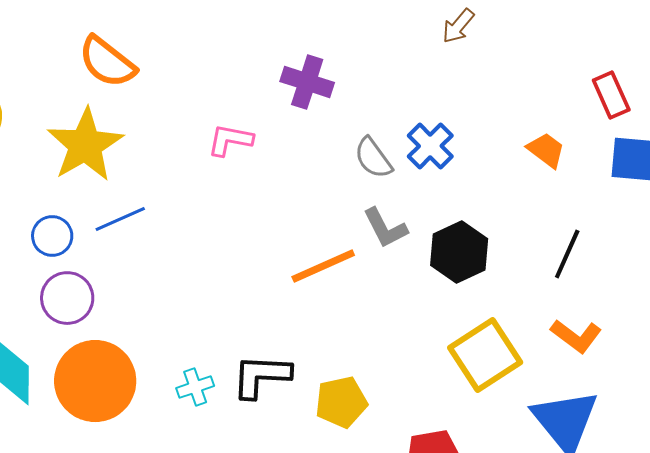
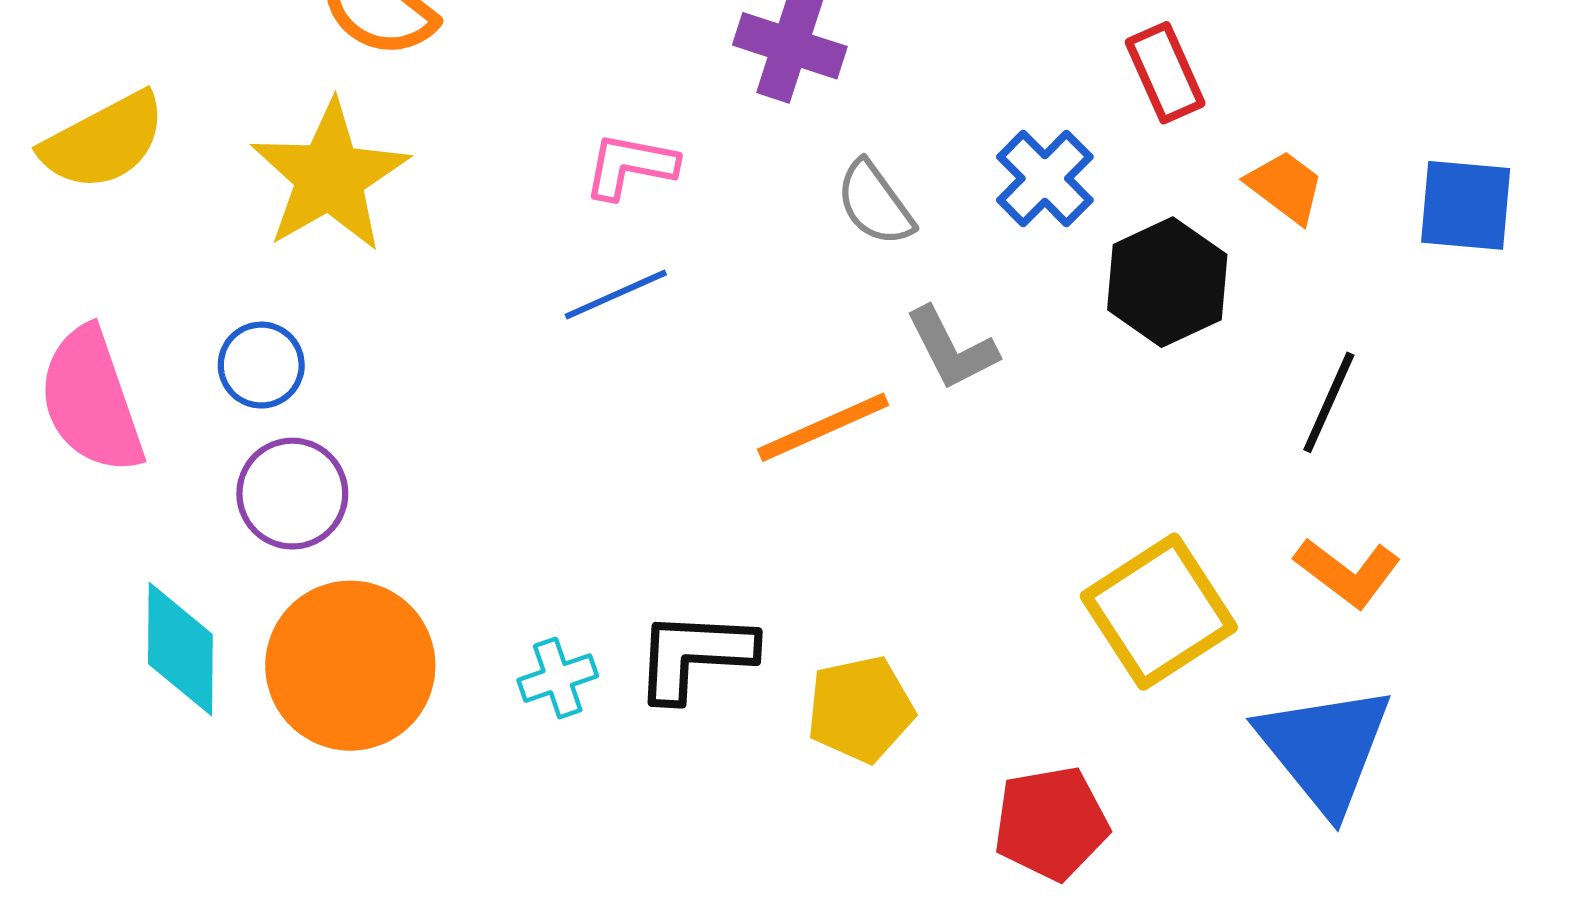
red rectangle: (611, 95) -> (1165, 73), moved
gray semicircle: (373, 158) -> (875, 203), moved
blue line: (120, 219) -> (616, 295), moved
black hexagon: (459, 252) -> (1167, 282), moved

